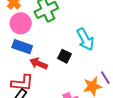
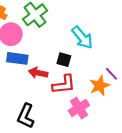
red L-shape: (22, 83) -> (64, 84), moved

